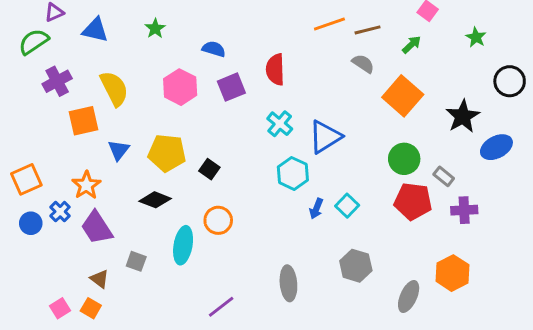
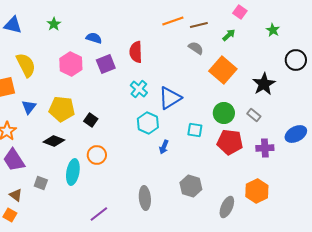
blue ellipse: (496, 147) -> (296, 134), moved
gray rectangle: (444, 176) -> (254, 115), moved
cyan square: (347, 206) -> (195, 130), moved, turned -35

